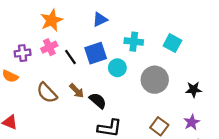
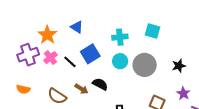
blue triangle: (100, 20) -> (77, 27), moved, turned -48
purple cross: (23, 53) -> (28, 55), moved, size x1.5
cyan circle: (117, 68) -> (120, 61), moved
black semicircle: (98, 101) -> (100, 84), moved

